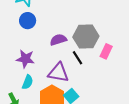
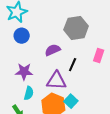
gray hexagon: (86, 37) -> (76, 28), moved
black line: (77, 58) -> (73, 65), turned 64

